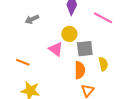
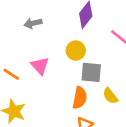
pink triangle: (56, 49) -> (40, 66), moved
yellow semicircle: (103, 64) -> (110, 96), turned 144

